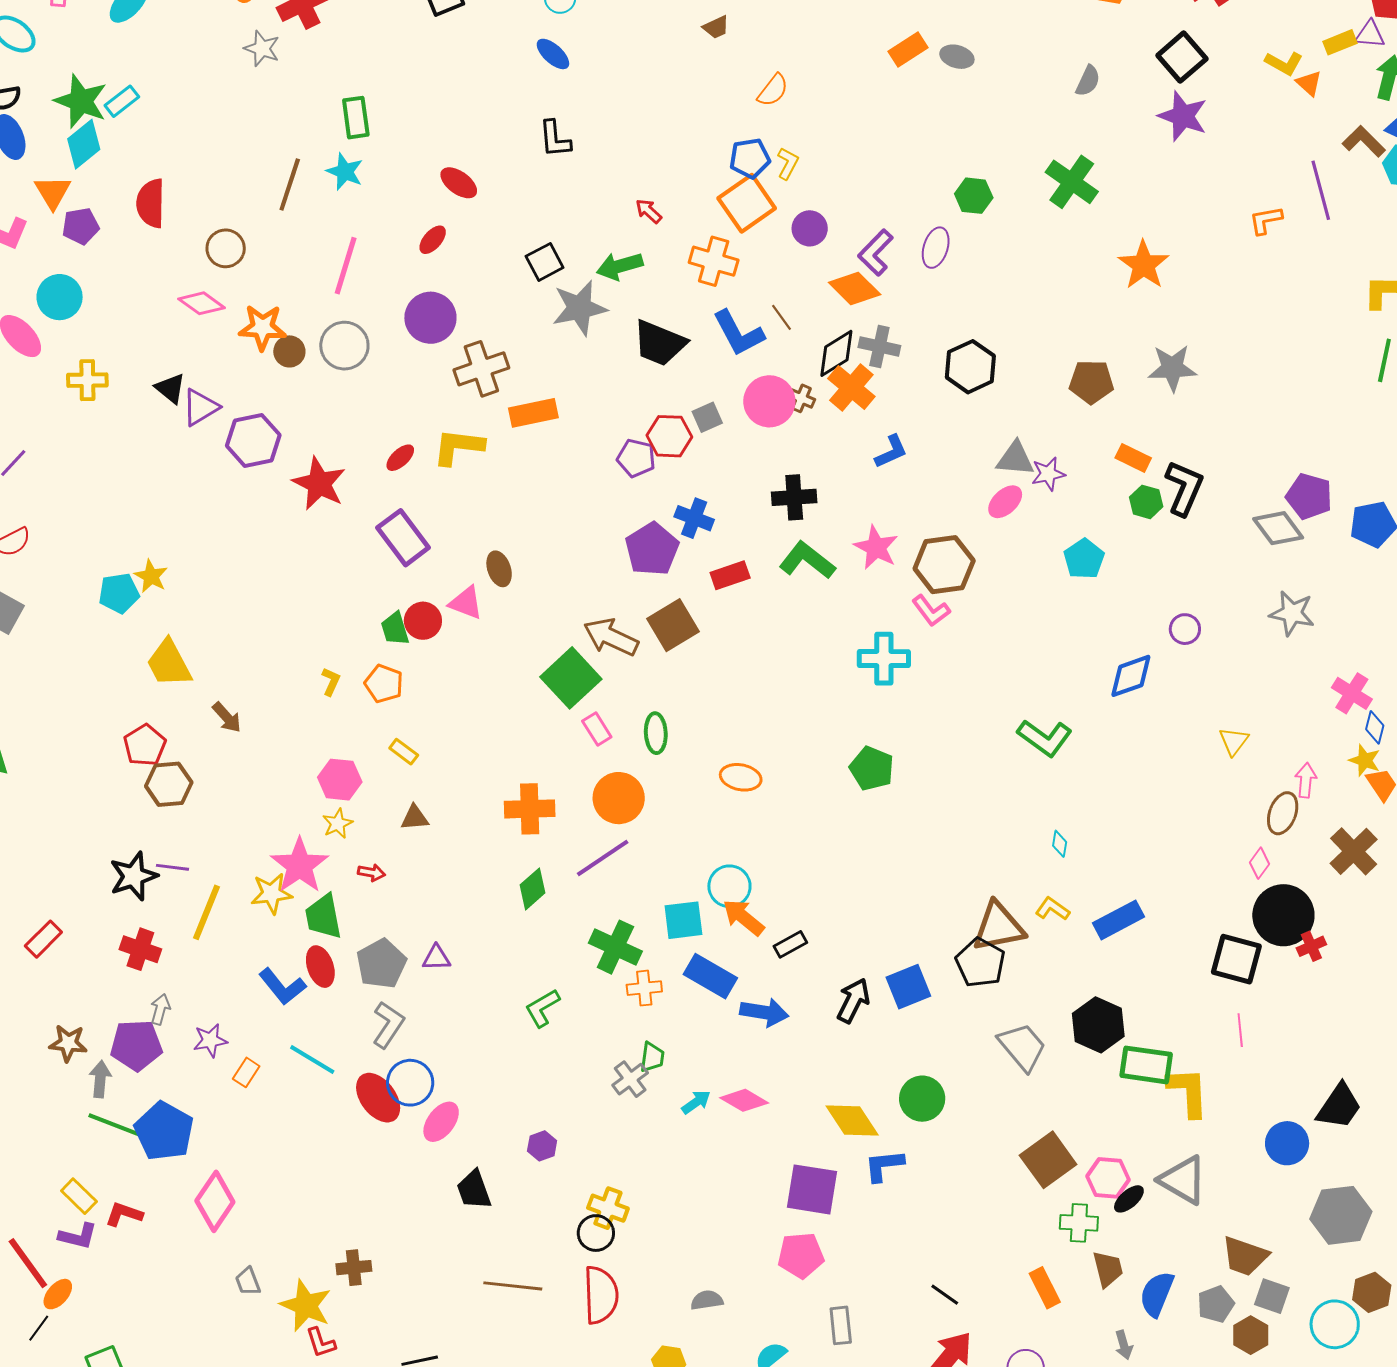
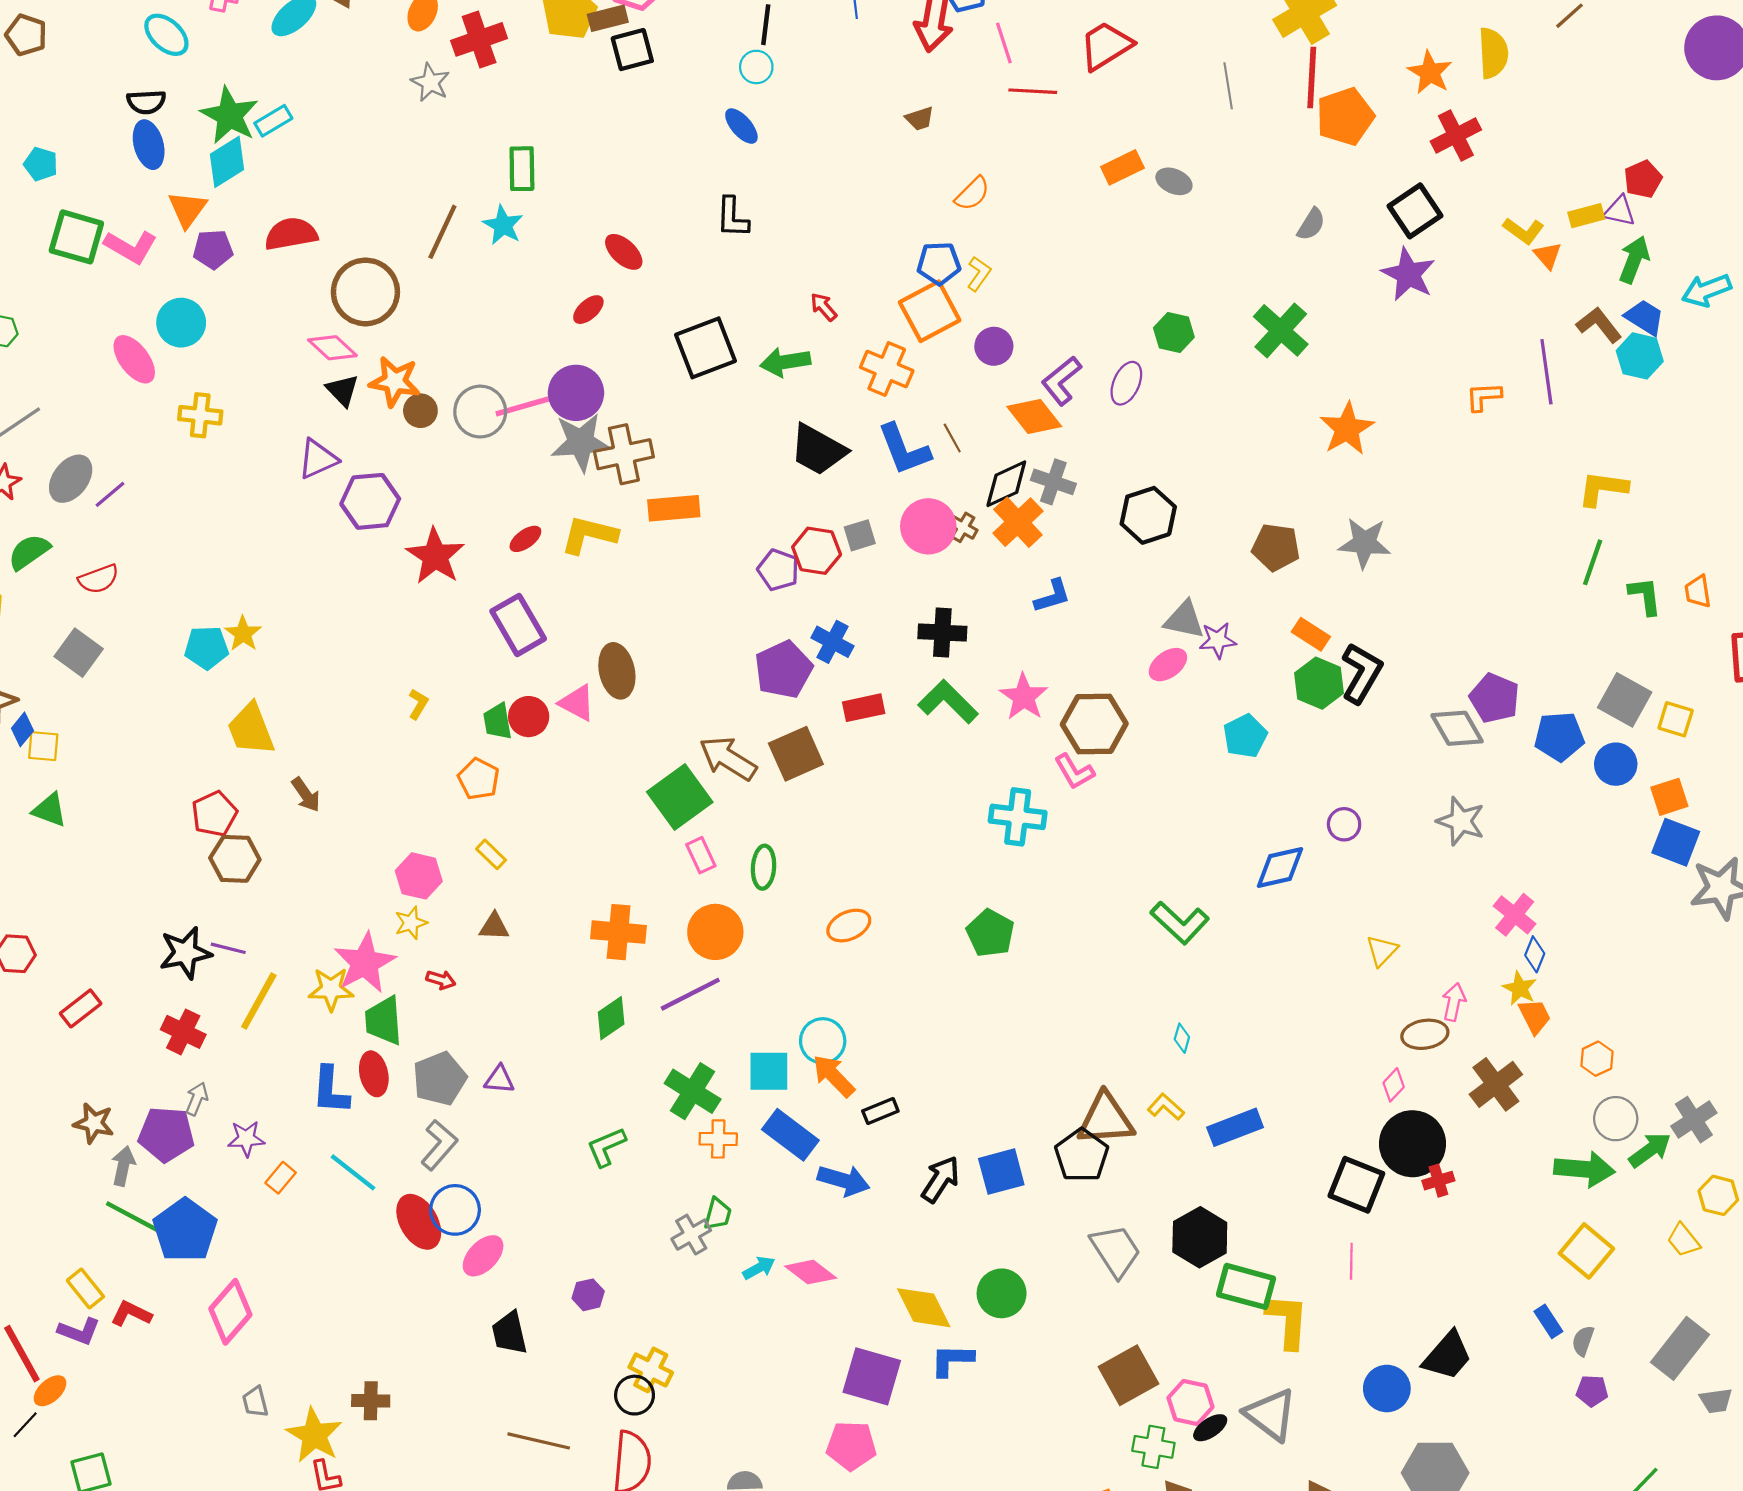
red semicircle: (151, 203) -> (291, 234), turned 72
brown circle: (226, 248) -> (365, 292), size x1.6
black square: (545, 262) -> (705, 348), size x1.5
pink line: (346, 266) -> (527, 405), moved, turned 50
gray star: (580, 308) -> (581, 442), moved
black triangle: (170, 388) -> (342, 390), moved
green hexagon: (1146, 502) -> (1319, 683), size x1.4
brown ellipse: (499, 569) -> (617, 671), size x1.4
yellow L-shape: (331, 682) -> (418, 704), moved
orange ellipse: (741, 777) -> (849, 926), turned -42
brown ellipse: (1283, 813) -> (1425, 1034), turned 54
blue L-shape: (282, 986) -> (330, 1090), turned 36

